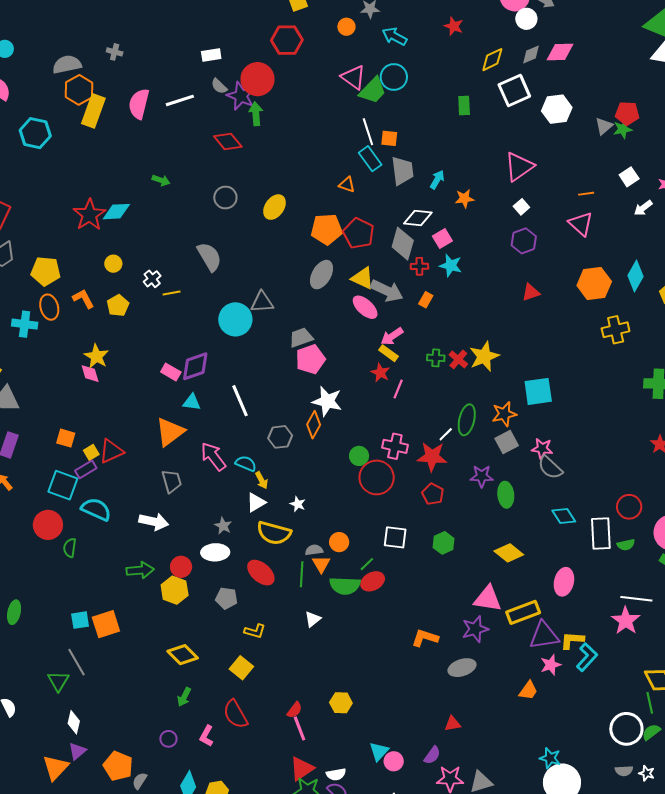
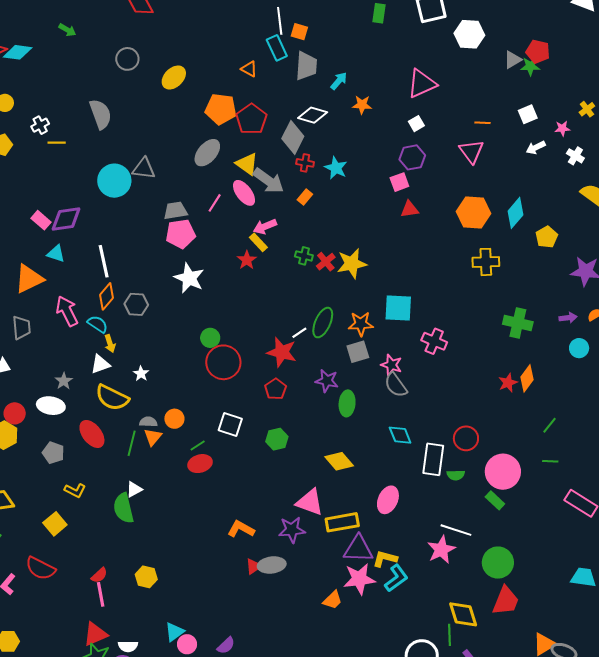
pink square: (442, 238) -> (399, 182), moved
pink line: (398, 389) -> (215, 203), moved
orange diamond: (314, 425) -> (106, 296), moved
pink cross: (395, 446) -> (434, 341), moved
green semicircle: (345, 586) -> (123, 508), moved, turned 64
pink star: (551, 665) -> (359, 579), size x1.5
red semicircle: (235, 714) -> (40, 568), turned -44
red triangle: (453, 724) -> (254, 566), moved, turned -36

